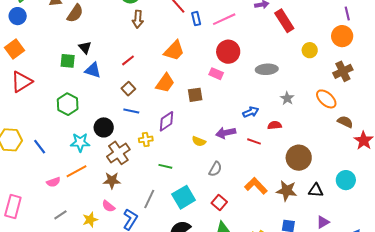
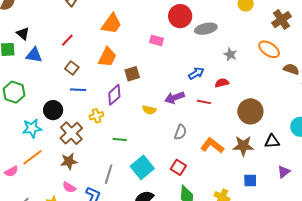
red circle: (228, 52) -> (180, 16), moved
brown square: (195, 95) -> (132, 74), moved
gray semicircle: (215, 169) -> (180, 132), moved

